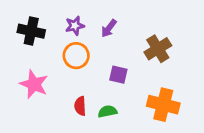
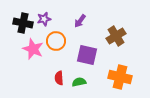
purple star: (75, 26) -> (44, 19), moved
purple square: (118, 75) -> (87, 55), size x1.5
pink star: (34, 84) -> (33, 49), moved

